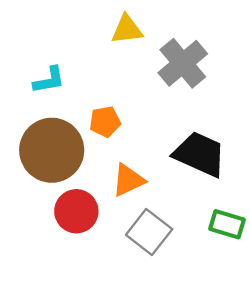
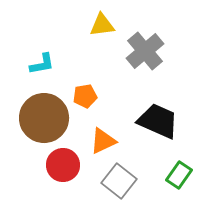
green rectangle: (227, 224) -> (179, 175), turned -72

